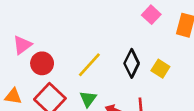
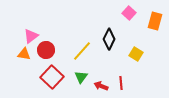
black diamond: (132, 63) -> (109, 39), moved
orange triangle: (13, 96) -> (24, 54), moved

